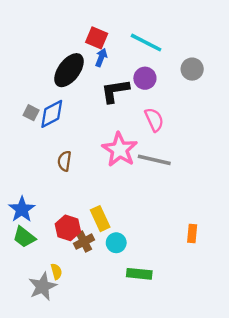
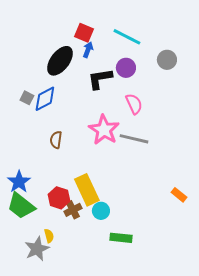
yellow rectangle: (100, 219) -> (87, 190), size x1.4
orange rectangle: (192, 234) -> (179, 195), moved, turned -56
green trapezoid: (24, 237) -> (21, 206), size x1.4

